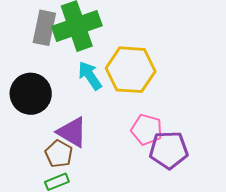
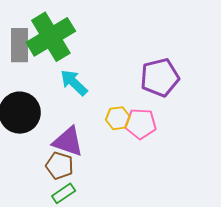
yellow hexagon: (131, 70) -> (118, 118), moved, size x0.5
purple pentagon: (169, 150) -> (160, 77), moved

